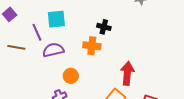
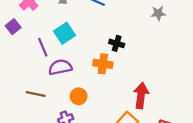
cyan square: (56, 19) -> (65, 33), turned -30
brown line: (16, 47) -> (36, 94), moved

